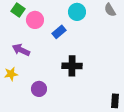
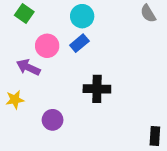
cyan circle: (77, 12) -> (82, 16), moved
pink circle: (35, 20) -> (47, 46), moved

